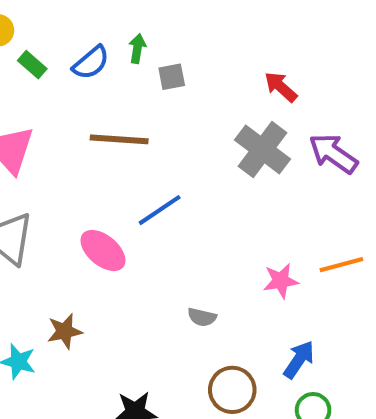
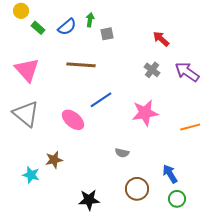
gray cross: (263, 149) -> (152, 70), size x0.6
pink star: (281, 281) -> (145, 113), moved, size x1.5
blue arrow: (299, 360) -> (170, 174), turned -66

